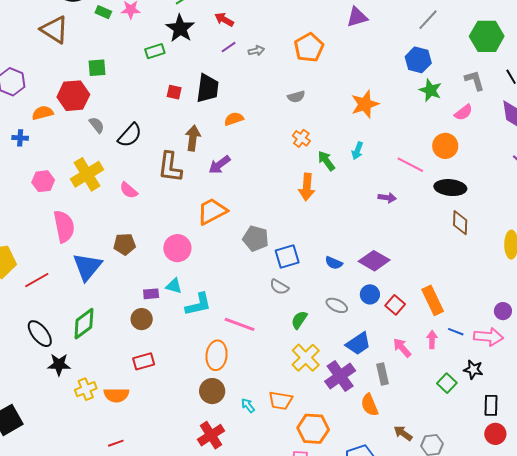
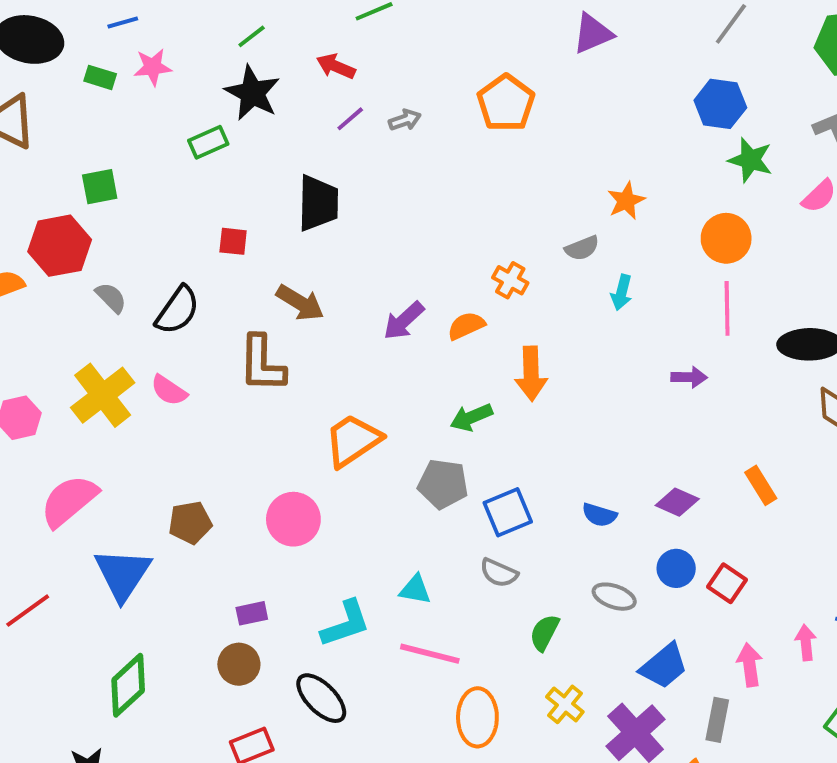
red square: (174, 92) -> (233, 241), moved
gray semicircle: (296, 97) -> (582, 248), moved
orange star: (365, 104) -> (626, 201), size x0.7
orange semicircle: (234, 119) -> (466, 326), moved
brown arrow: (193, 138) -> (300, 303), turned 120
orange circle: (445, 146) -> (726, 238), moved
green arrow: (326, 161) -> (471, 417), moved, turned -70
purple arrow: (219, 165) -> (404, 321), moved
pink line: (410, 165) -> (727, 308), turned 68
pink semicircle: (129, 190) -> (169, 390), moved
pink semicircle: (64, 226) -> (69, 501), turned -112
purple diamond: (374, 261) -> (677, 502), size x0.7
cyan triangle: (174, 286) -> (415, 590), moved
orange rectangle: (433, 300) -> (761, 485), moved, size x0.7
black ellipse: (40, 334) -> (321, 698), moved
pink arrow: (402, 348) -> (750, 665), turned 40
orange ellipse: (217, 355) -> (477, 717), moved
yellow cross: (306, 358) -> (565, 704), size x0.7
gray rectangle: (383, 374) -> (717, 720), turned 30

